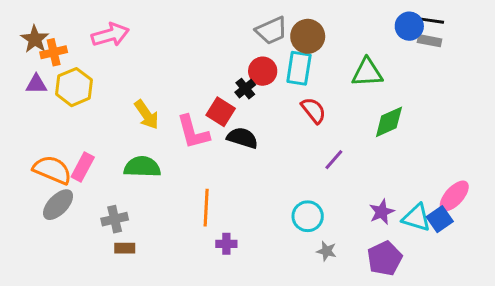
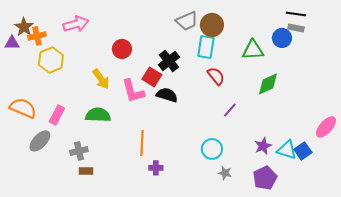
blue circle: (409, 26) -> (282, 38), moved
red circle: (263, 71) -> (122, 49), moved
purple triangle: (36, 84) -> (12, 43), moved
black cross: (245, 89) -> (169, 61), size x1.5
orange semicircle: (52, 170) -> (23, 108), moved
pink ellipse: (454, 196) -> (326, 127), moved

